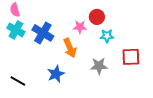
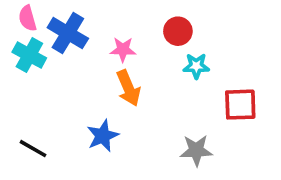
pink star: (80, 27) -> (123, 50), moved
blue cross: (43, 33) -> (68, 33), moved
gray star: (99, 66) -> (196, 150), moved

